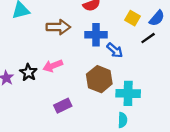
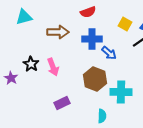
pink arrow: (53, 66) -> (53, 67), turned -90
black star: (28, 72) -> (31, 64), moved
cyan semicircle: (123, 120) -> (102, 116), moved

